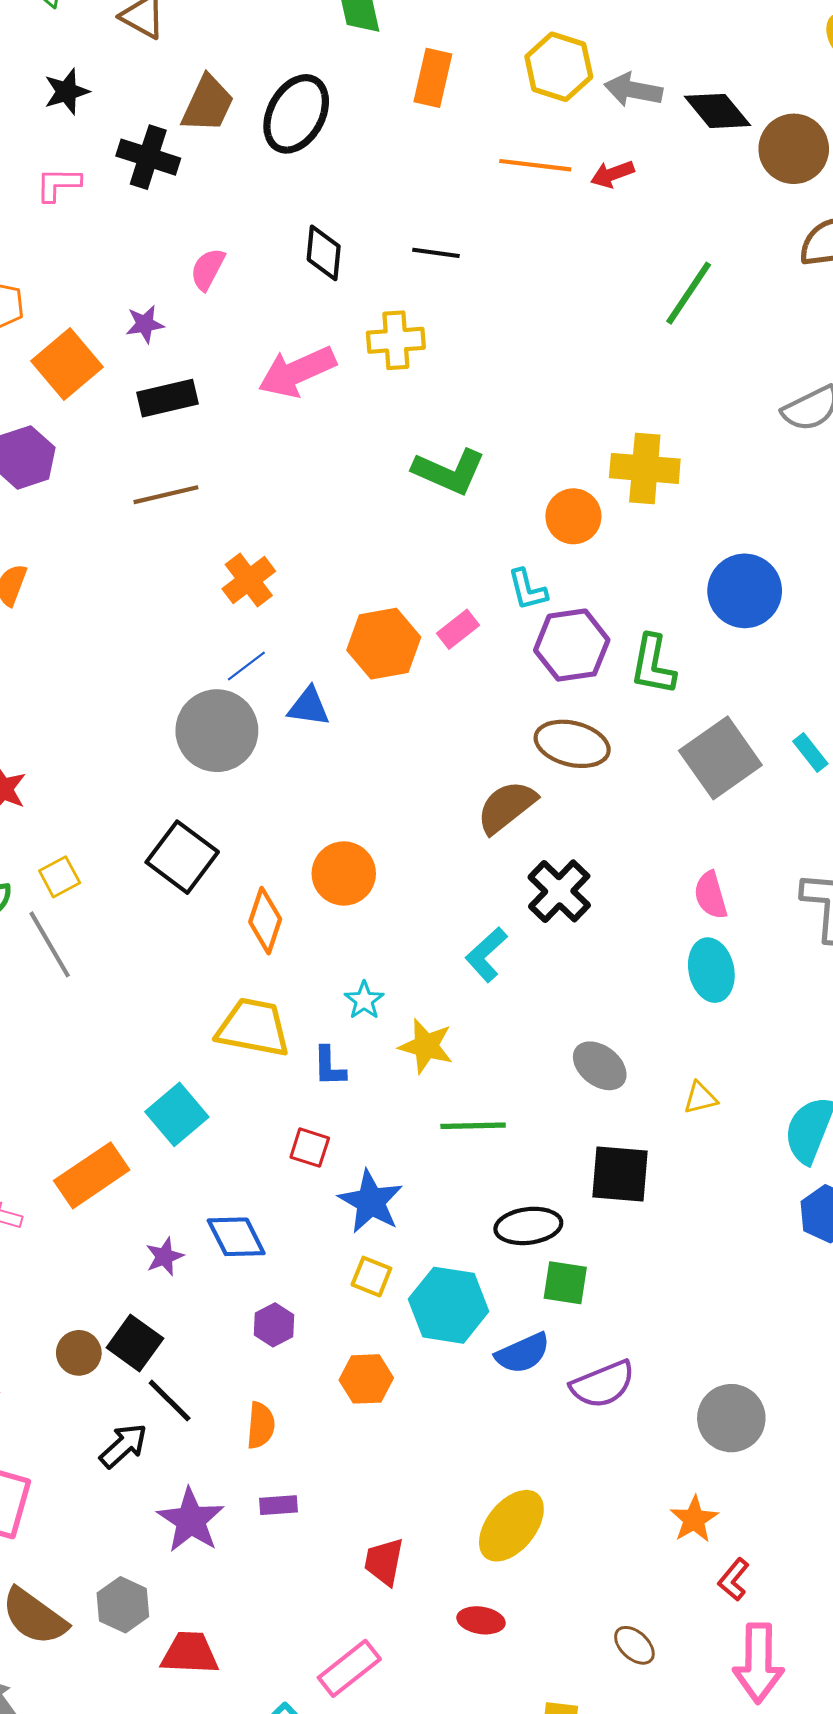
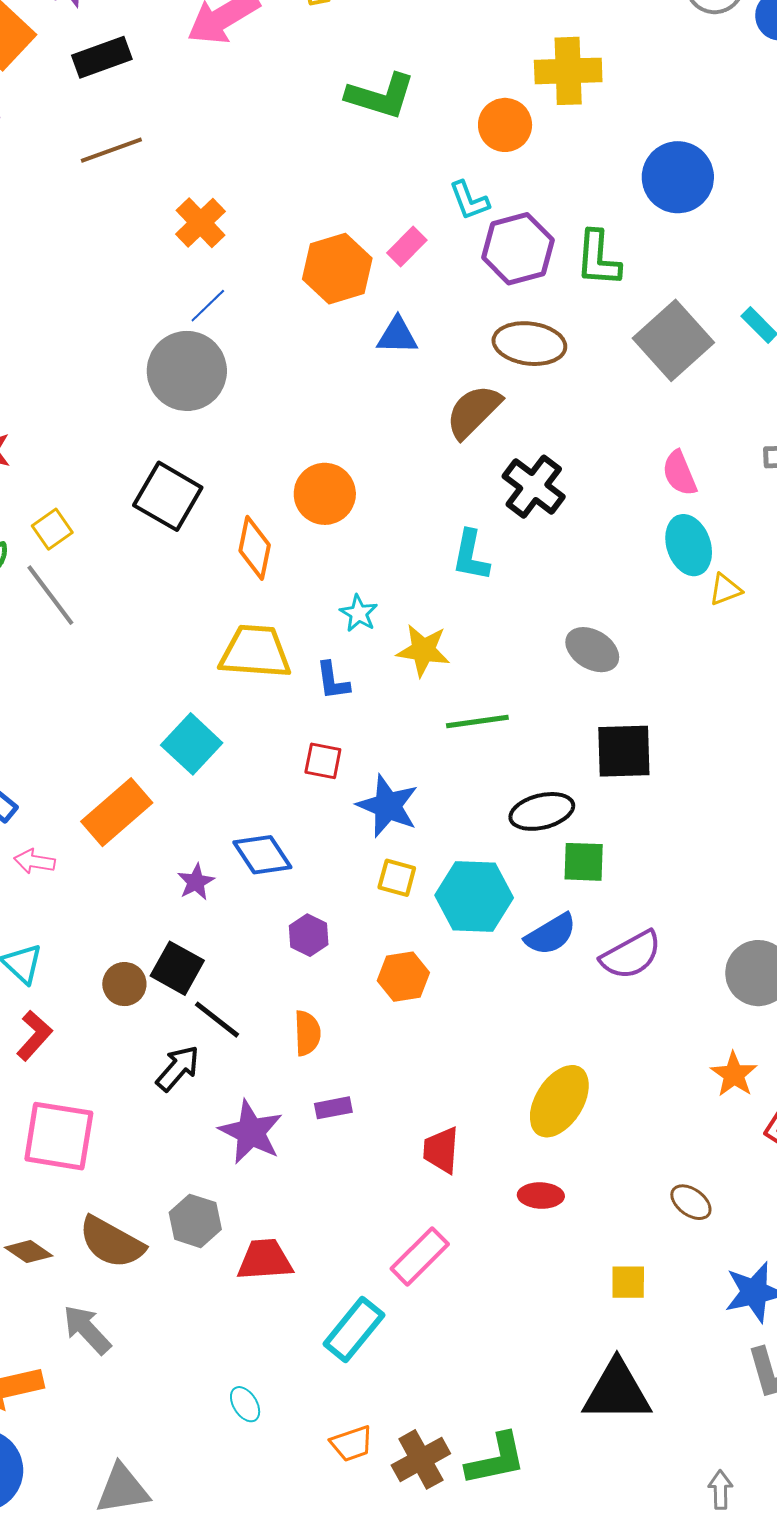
blue triangle: (309, 707) -> (397, 336), moved
cyan L-shape: (486, 955) -> (471, 556), turned -30
yellow triangle: (700, 1098) -> (725, 590), moved

